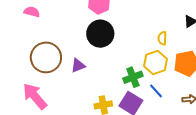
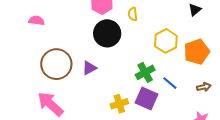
yellow semicircle: (162, 38) -> (133, 14), moved
yellow hexagon: (155, 62) -> (166, 41), moved

